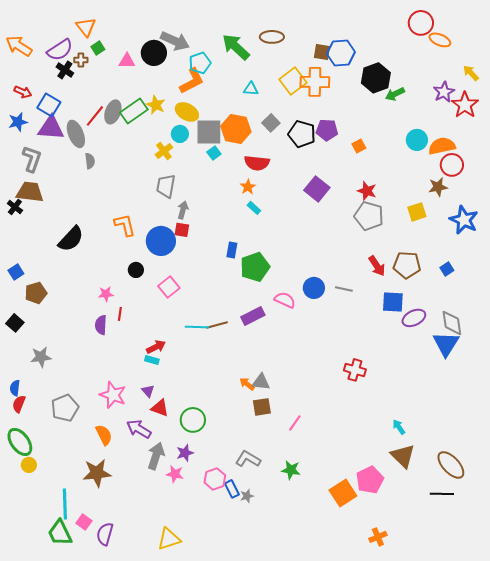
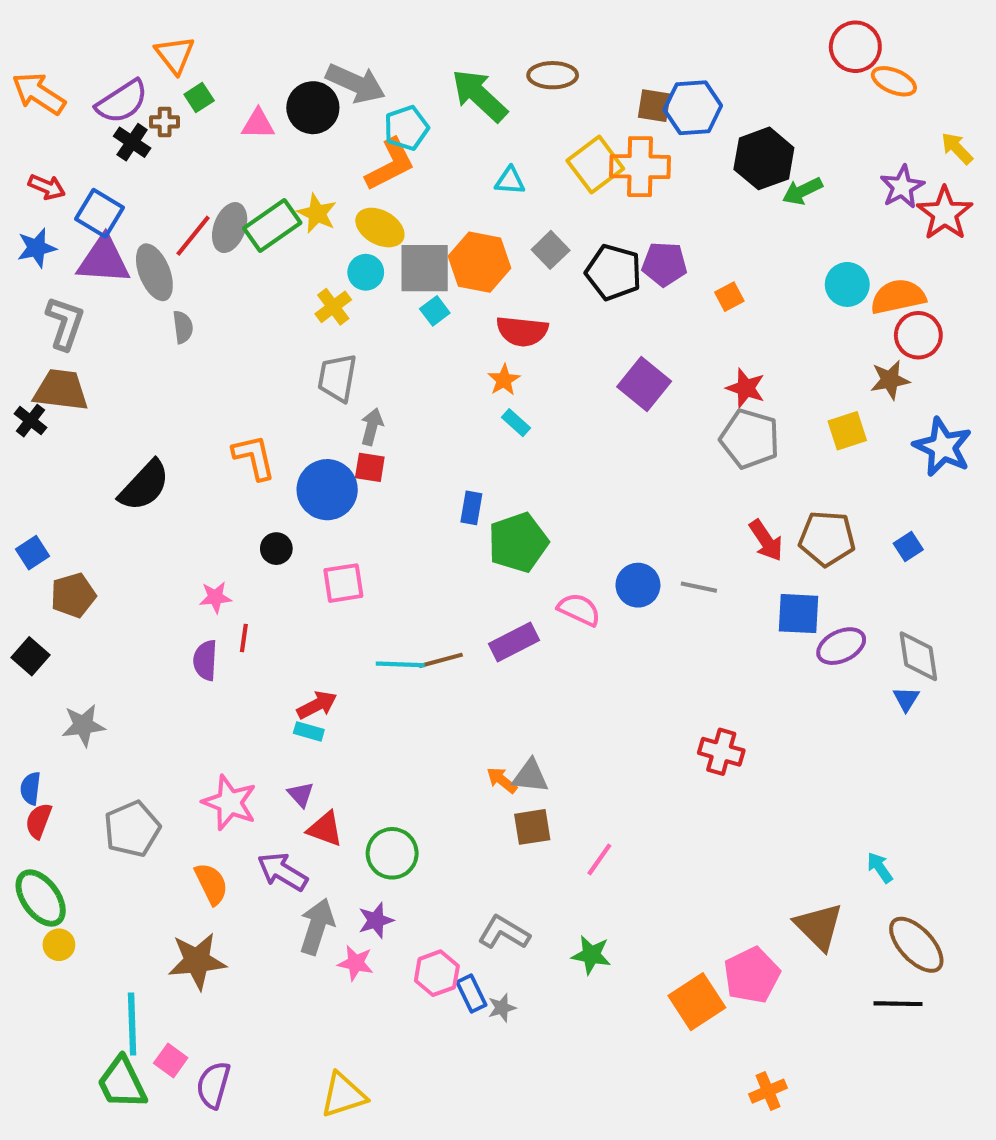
pink square: (169, 287) -> (343, 583), turned 30
blue triangle: (446, 344) -> (906, 699), size x0.5
cyan arrow: (399, 427) -> (880, 868), moved

